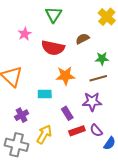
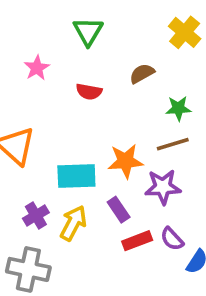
red semicircle: (53, 48) -> (89, 92), size x0.6
orange star: (65, 76) -> (125, 161), moved
cyan rectangle: (45, 94) -> (76, 176), size x1.5
yellow arrow: (44, 134) -> (73, 223), moved

